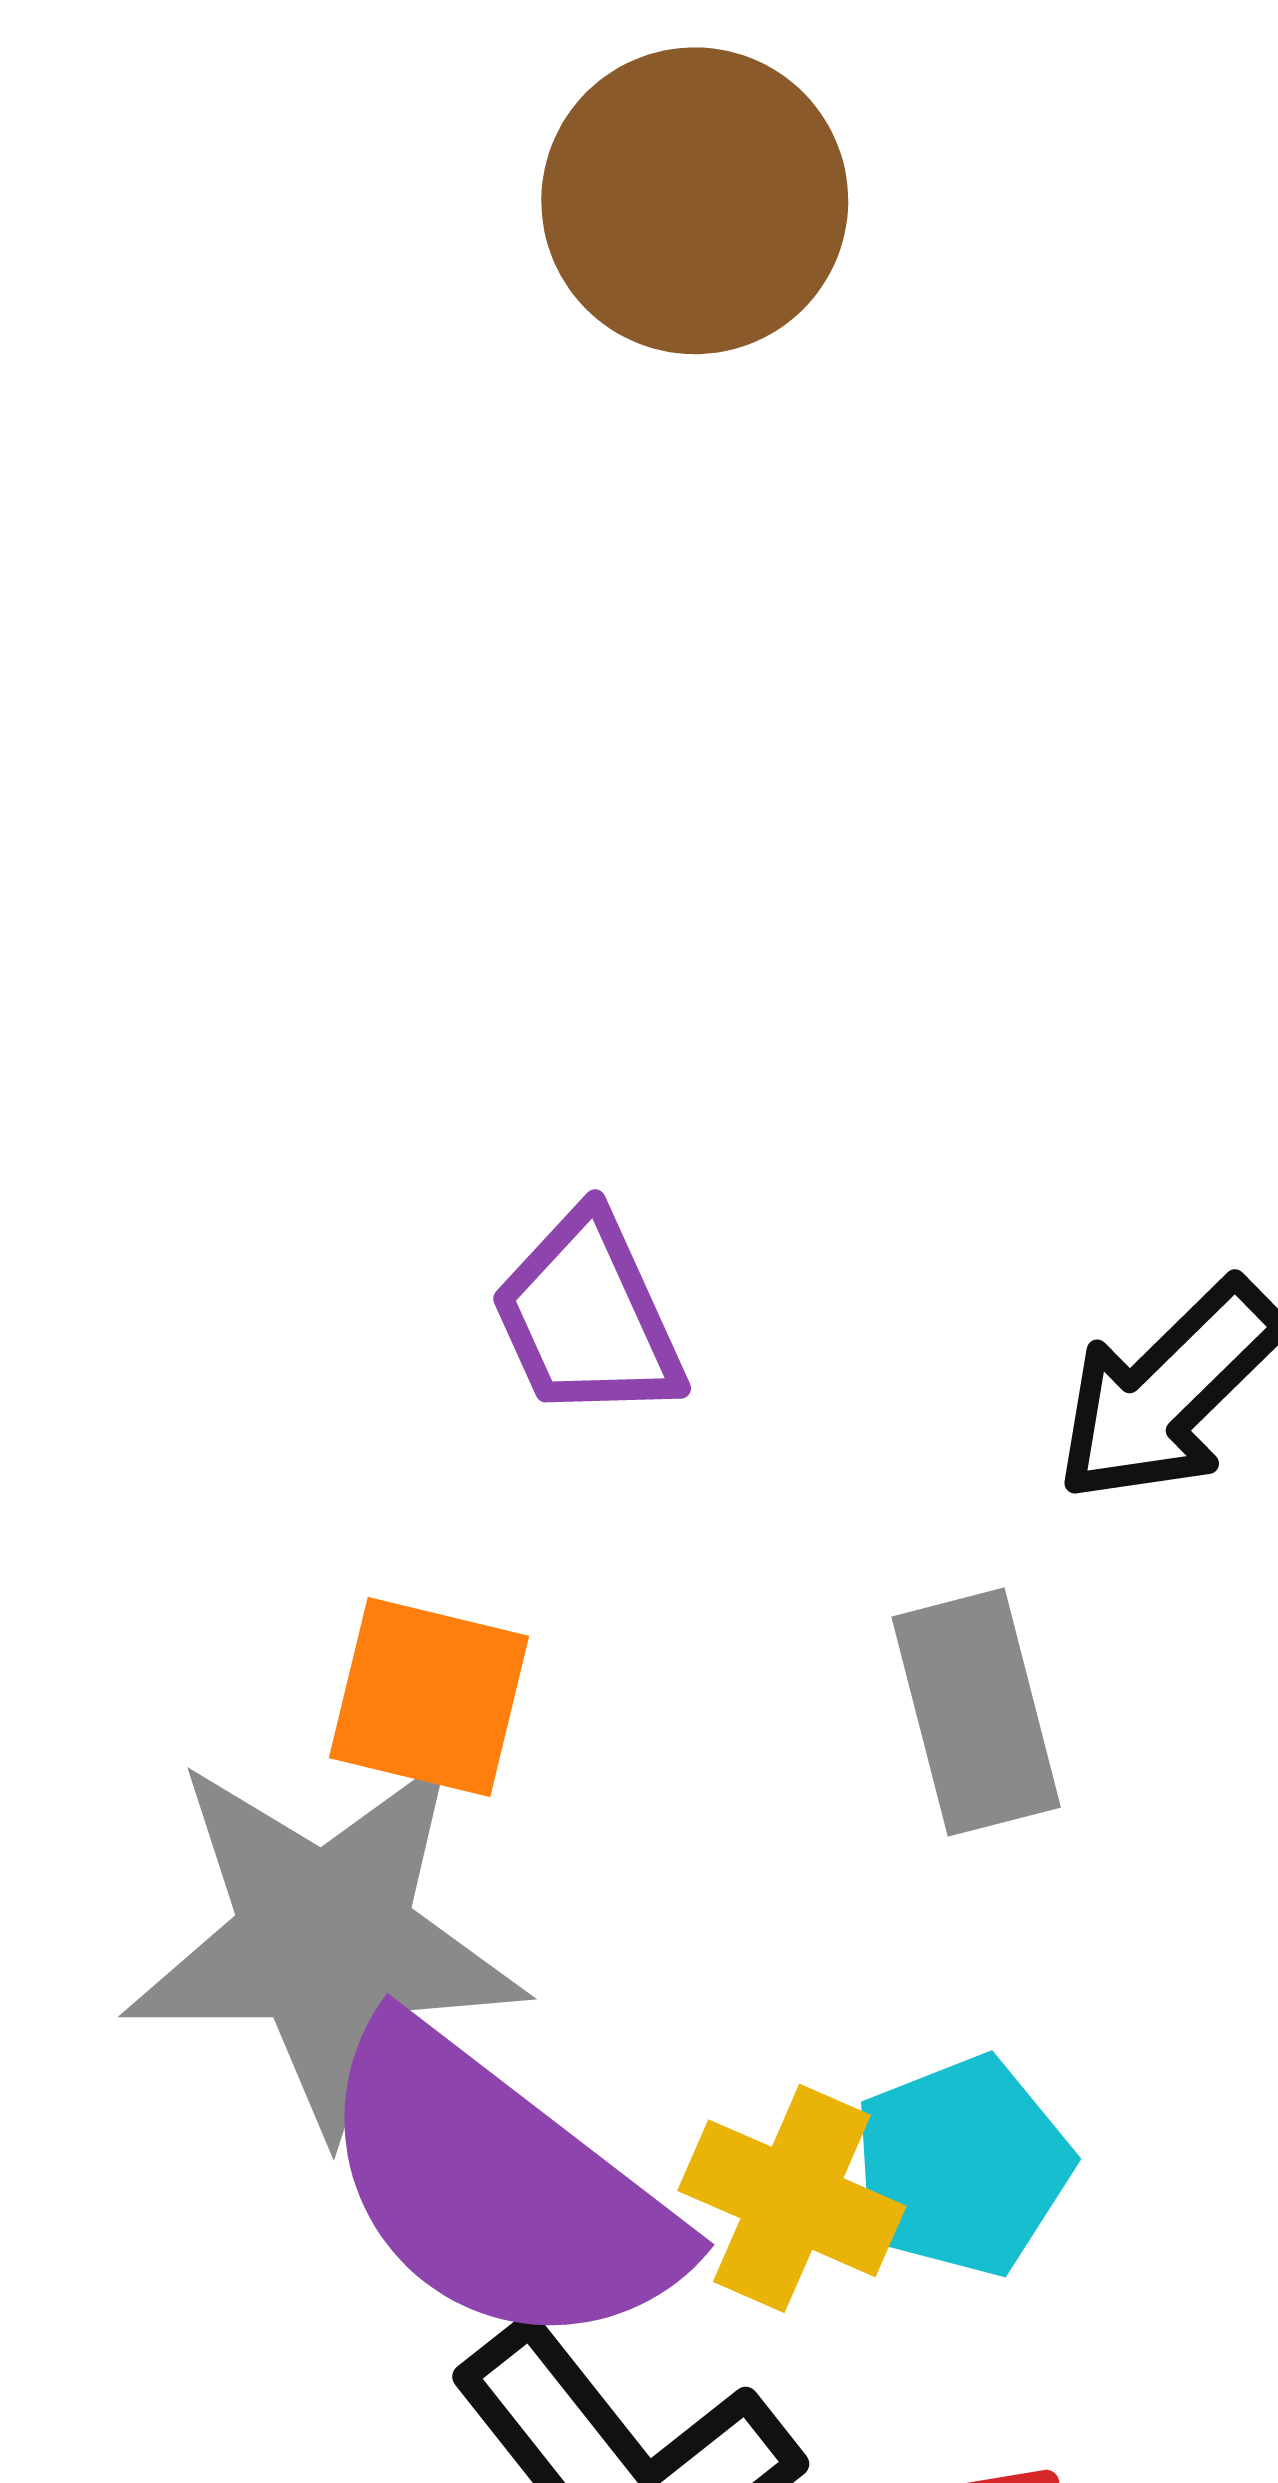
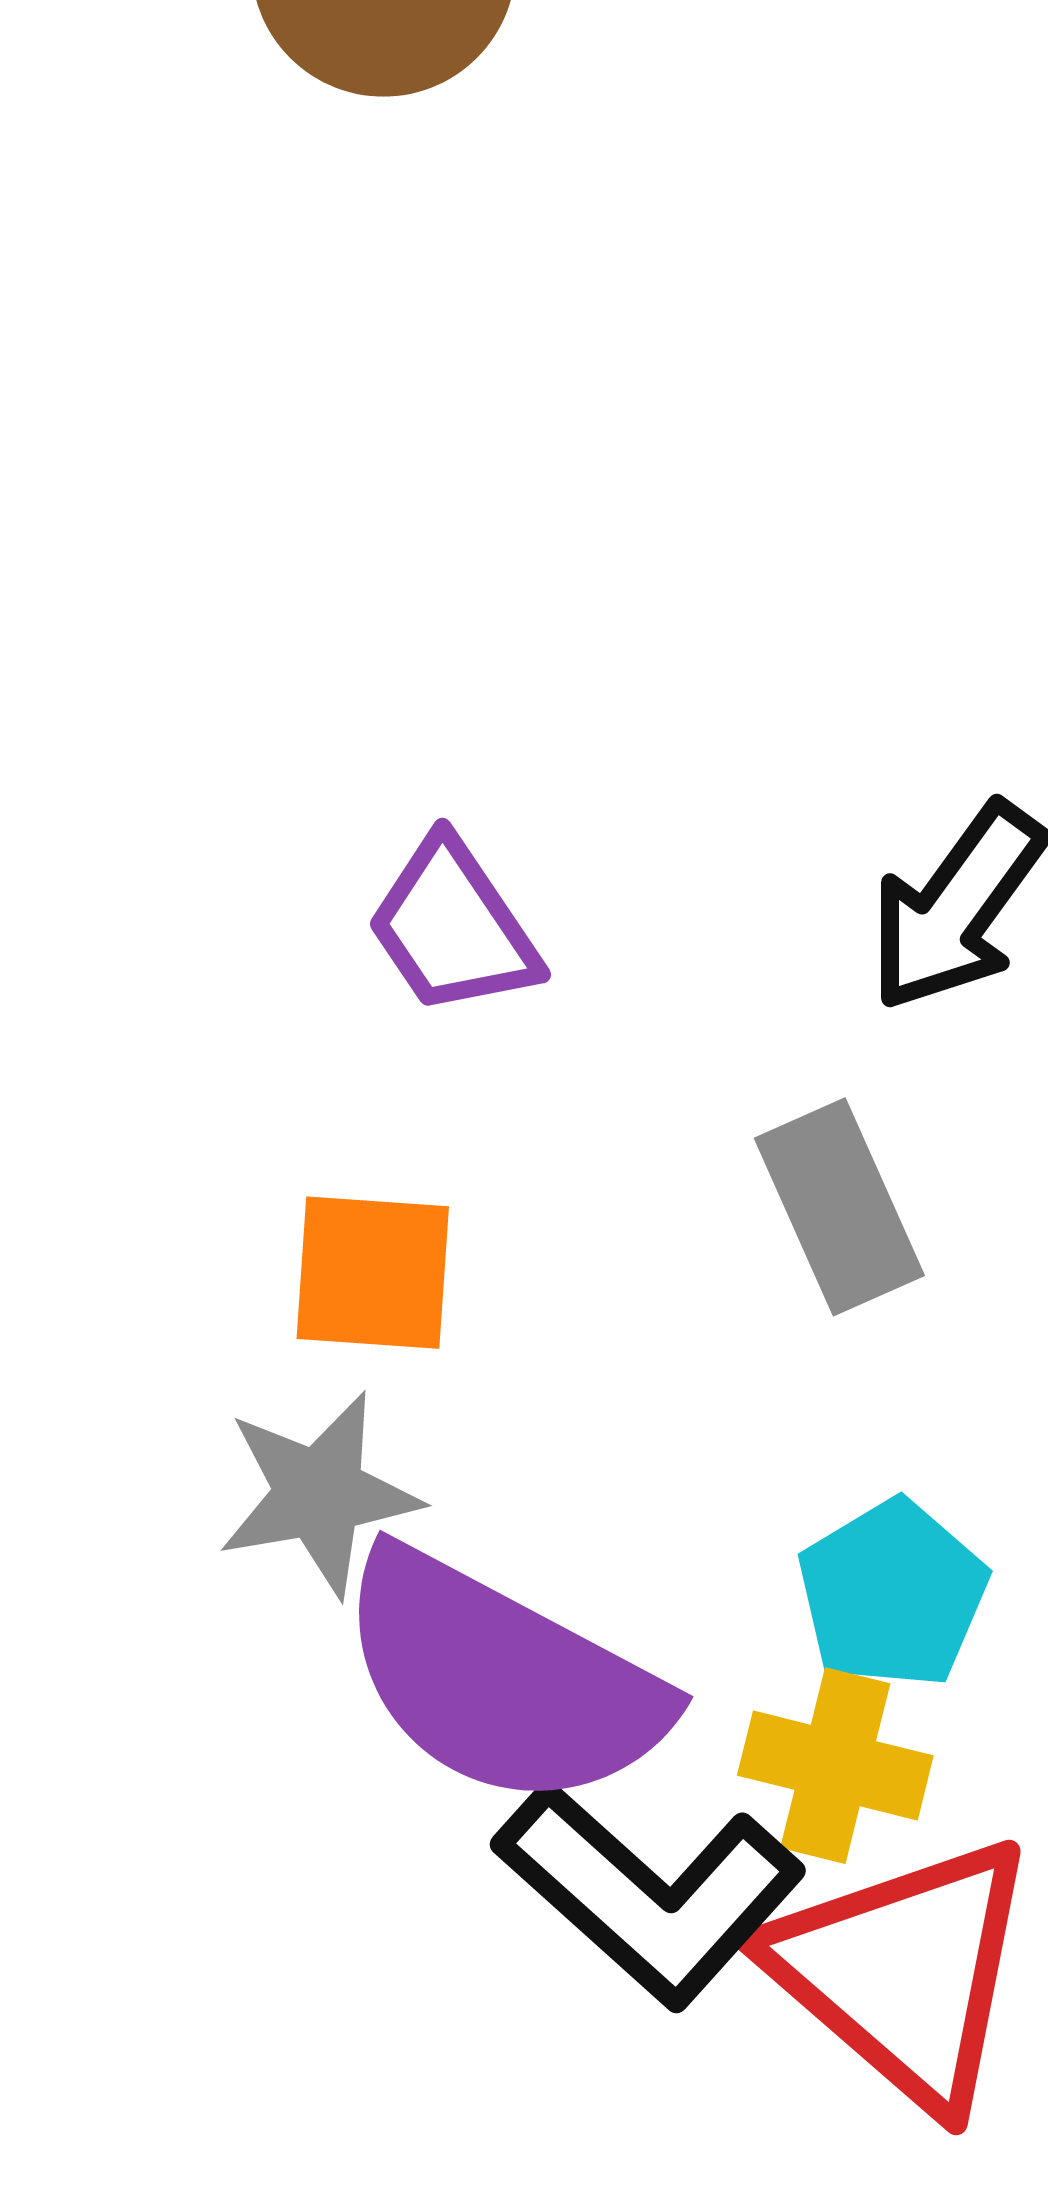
gray star: (325, 1940) -> (319, 1494), size x0.6
yellow cross: (792, 2198) -> (835, 1766), moved

